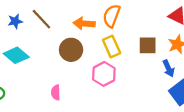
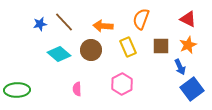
orange semicircle: (112, 16) -> (141, 19), moved
cyan diamond: (16, 55) -> (59, 54), moved
pink hexagon: (104, 74) -> (122, 84), moved

